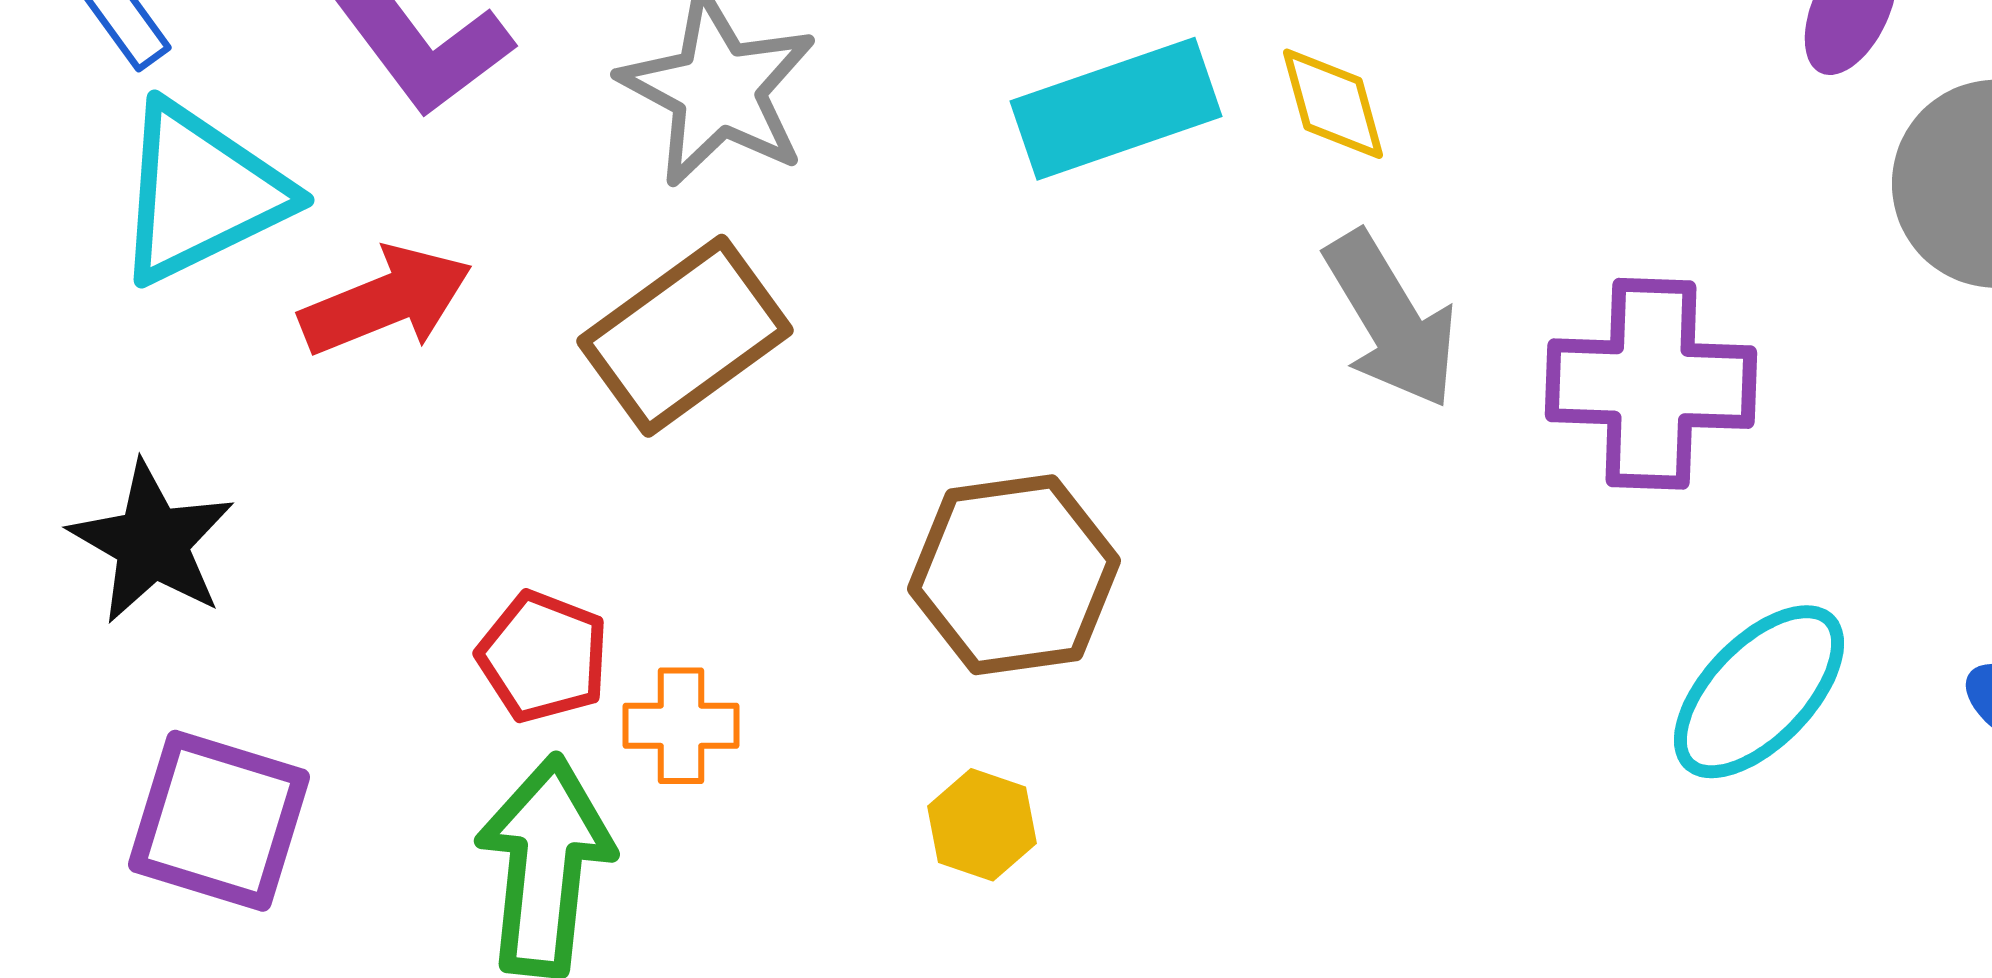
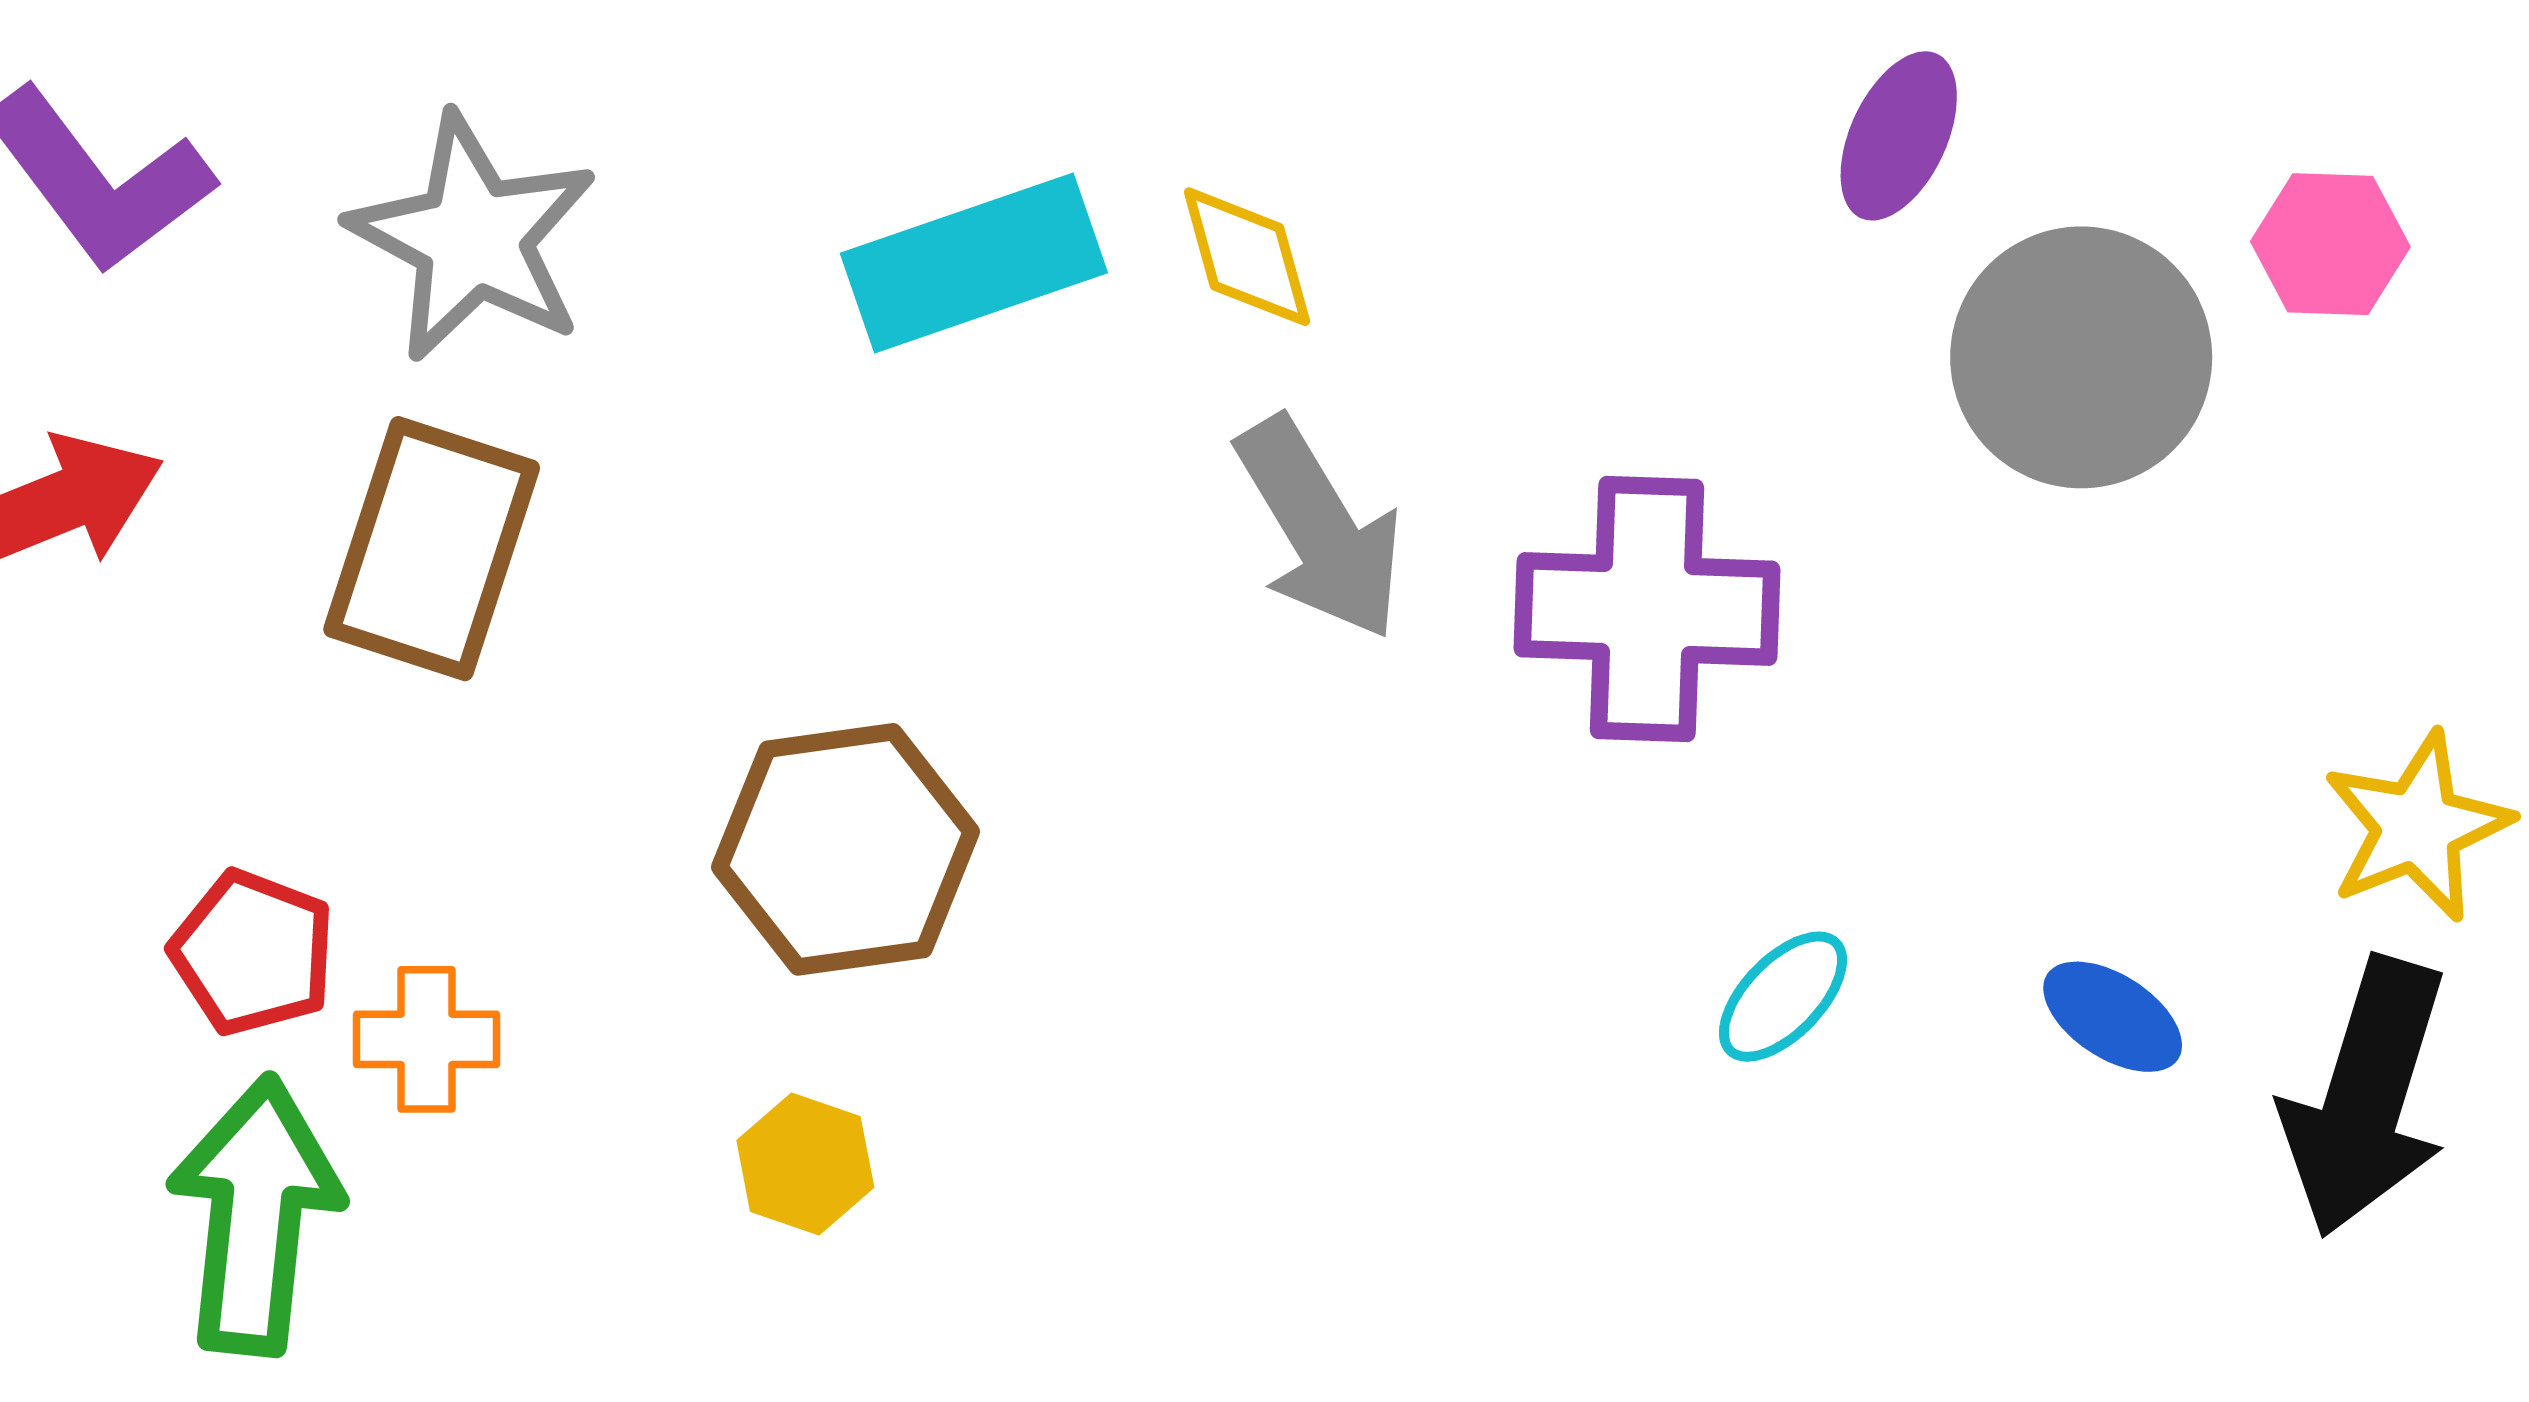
brown rectangle: (685, 336) -> (432, 549), turned -36
cyan ellipse: (1759, 692) -> (1783, 997), size x0.6

